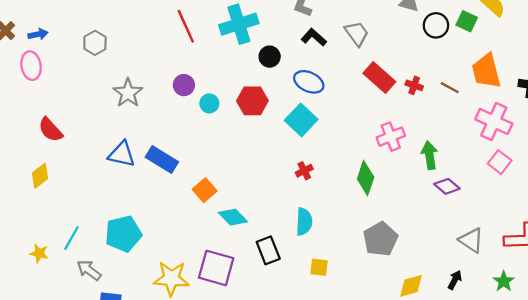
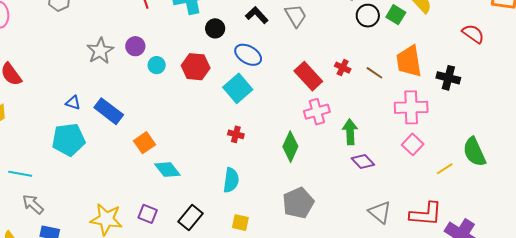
red rectangle: (379, 78) -> (308, 76), moved
gray star: (128, 93) -> (100, 51), moved
pink cross: (494, 121) -> (411, 107), turned -32
blue triangle: (122, 154) -> (73, 103), size x0.6
red cross: (304, 171) -> (236, 134), turned 35
cyan pentagon: (123, 234) -> (69, 140), moved
cyan line: (71, 238) -> (20, 174), turned 65
black rectangle: (268, 250) -> (191, 218), moved, turned 55
purple square: (216, 268) -> (148, 214), size x0.6

